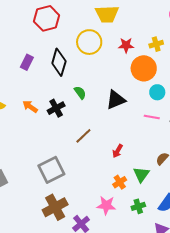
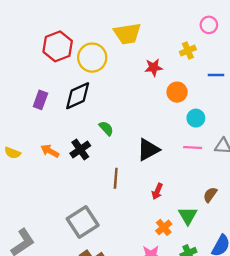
yellow circle: (89, 42) -> (92, 58), moved
yellow cross: (156, 44) -> (188, 51), moved
black diamond: (59, 62) -> (78, 96), turned 56
orange circle: (144, 68) -> (177, 92), size x0.7
black triangle: (116, 100) -> (148, 150), moved
brown line: (83, 136) -> (116, 178), turned -36

